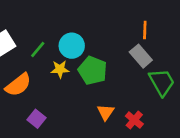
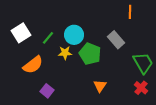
orange line: (145, 30) -> (130, 12), moved
gray rectangle: (141, 56) -> (116, 40), moved
red cross: (134, 120) -> (141, 88), moved

